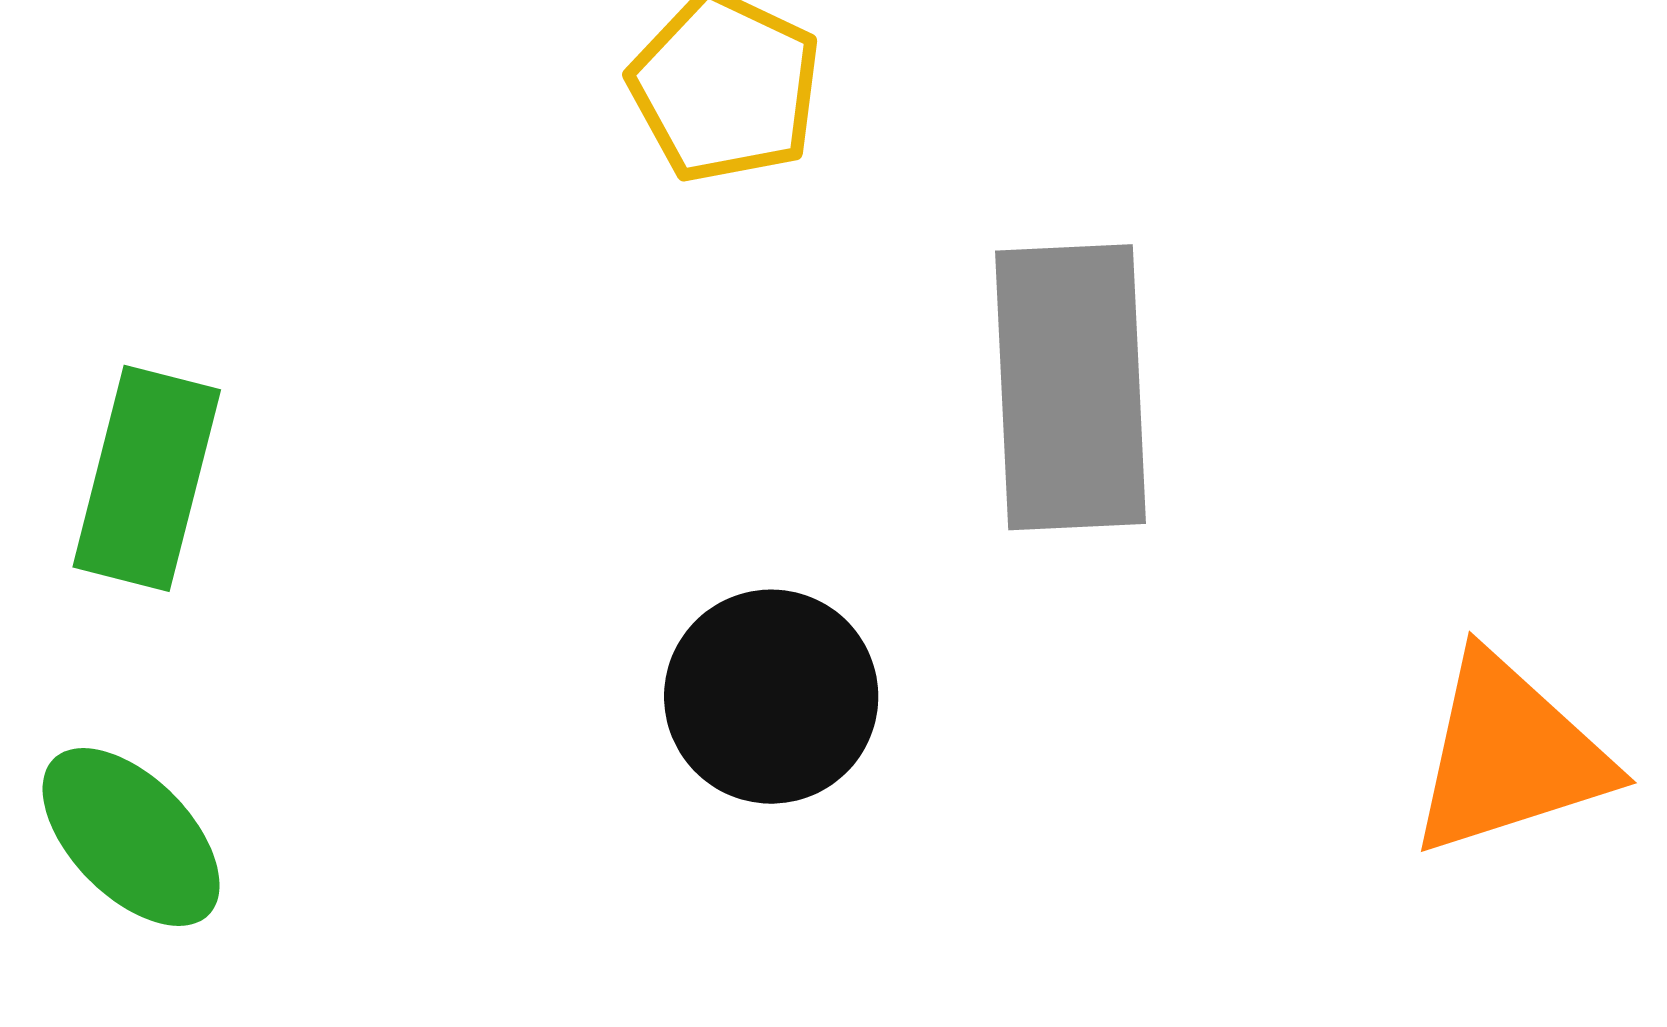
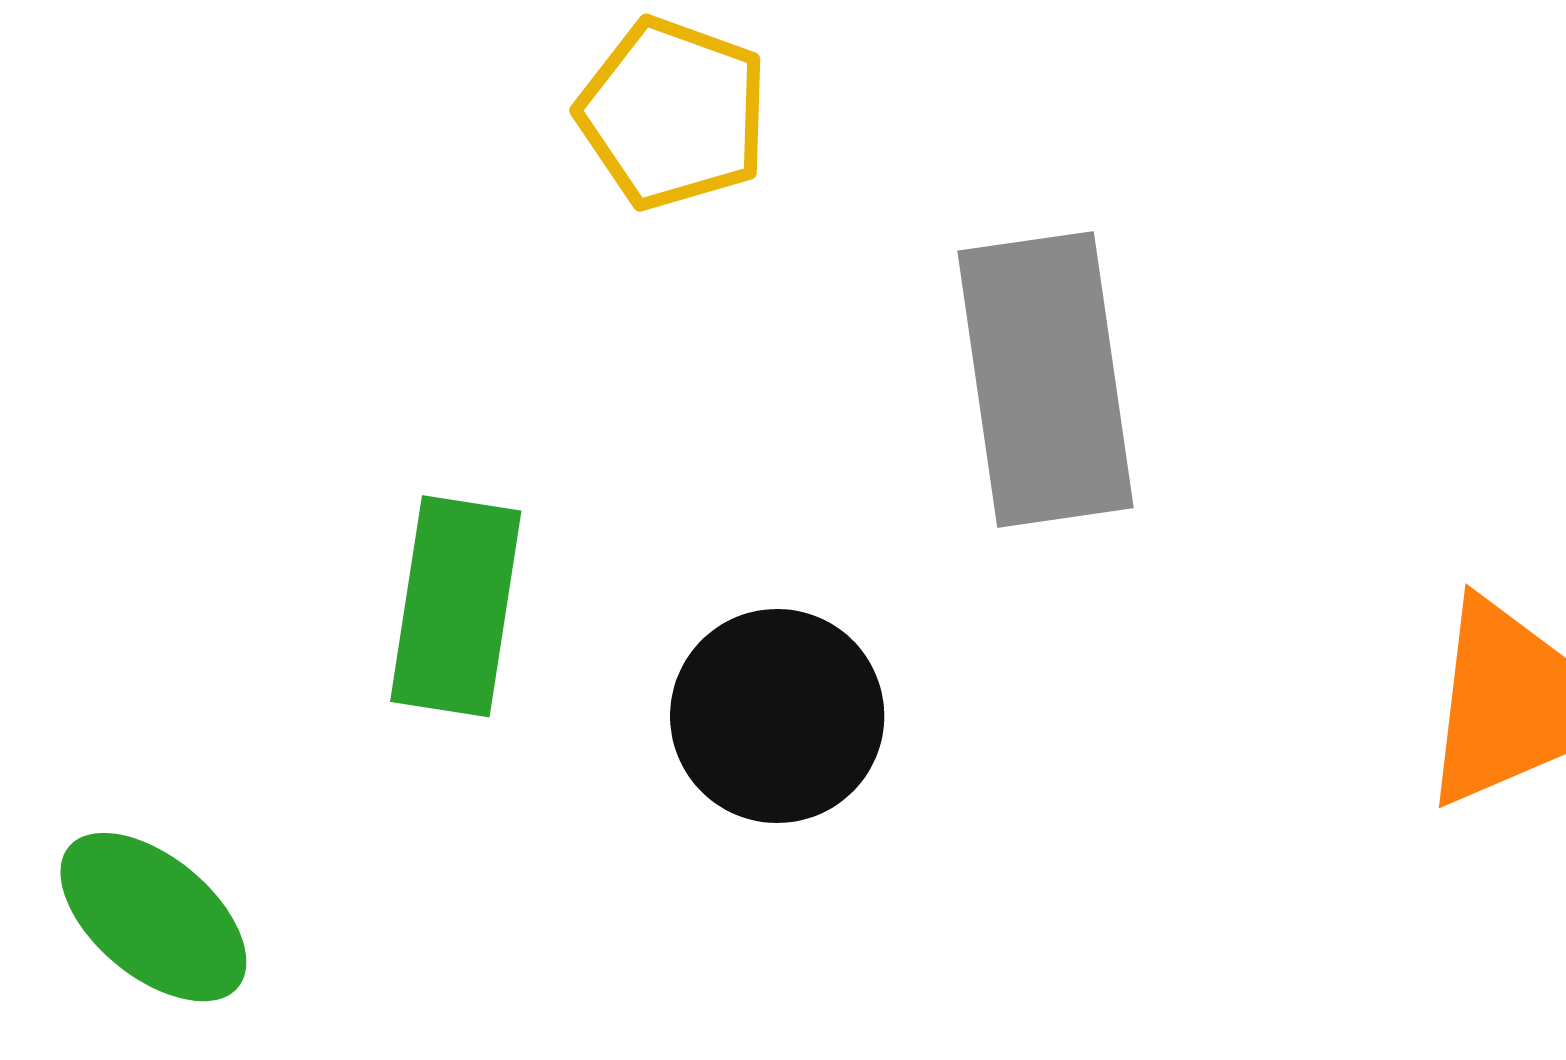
green rectangle: (147, 478) -> (456, 606), moved

